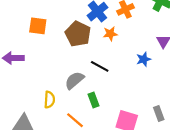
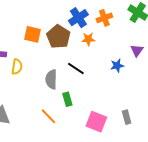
orange square: (38, 26) -> (32, 34), moved
gray semicircle: (74, 80) -> (51, 79), turned -54
yellow semicircle: (49, 100) -> (17, 67), moved

